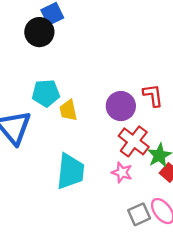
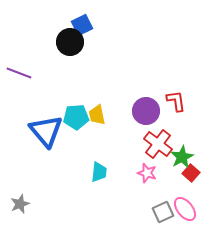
cyan pentagon: (46, 93) -> (76, 117), moved
cyan trapezoid: (70, 171) -> (99, 172), size x0.6

